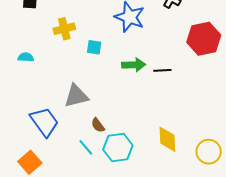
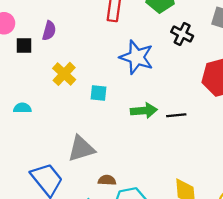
yellow cross: (64, 29) -> (64, 74), turned -30
brown semicircle: (98, 125) -> (107, 180), turned 133

